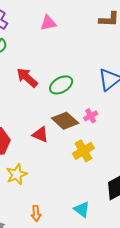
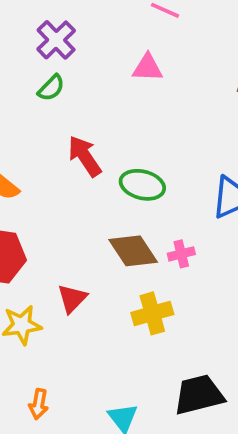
green ellipse: (61, 85) -> (142, 185), turned 30
red triangle: (40, 134) -> (72, 298), moved, turned 36

